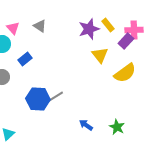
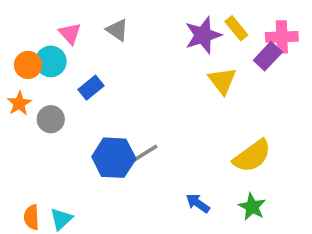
yellow semicircle: (125, 73) -> (252, 156), moved

